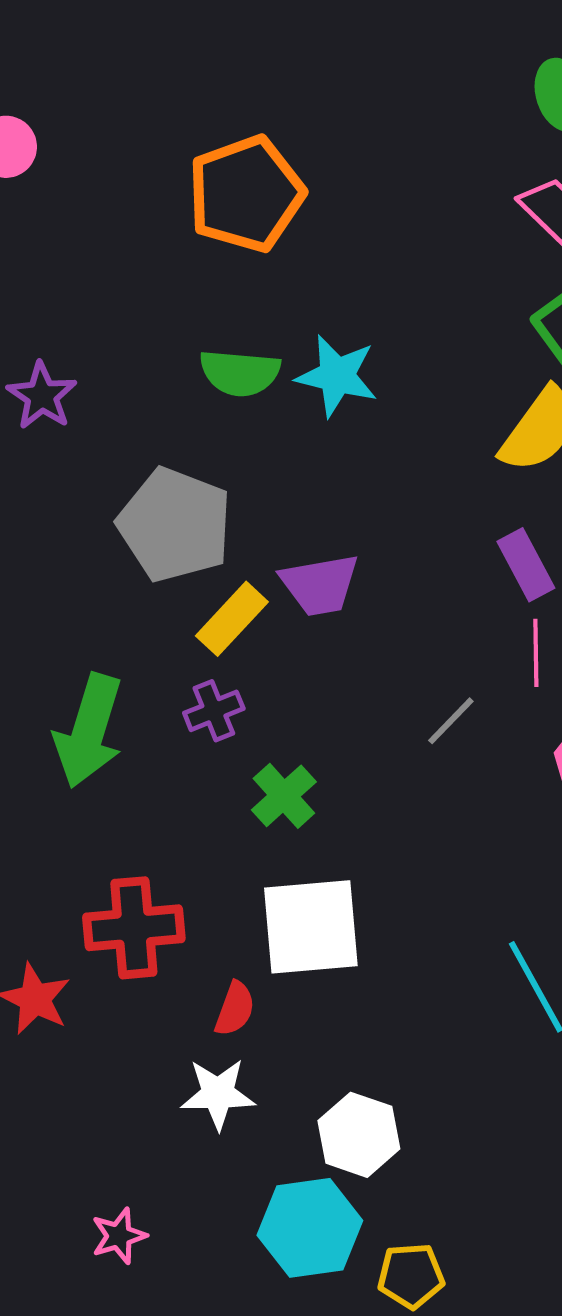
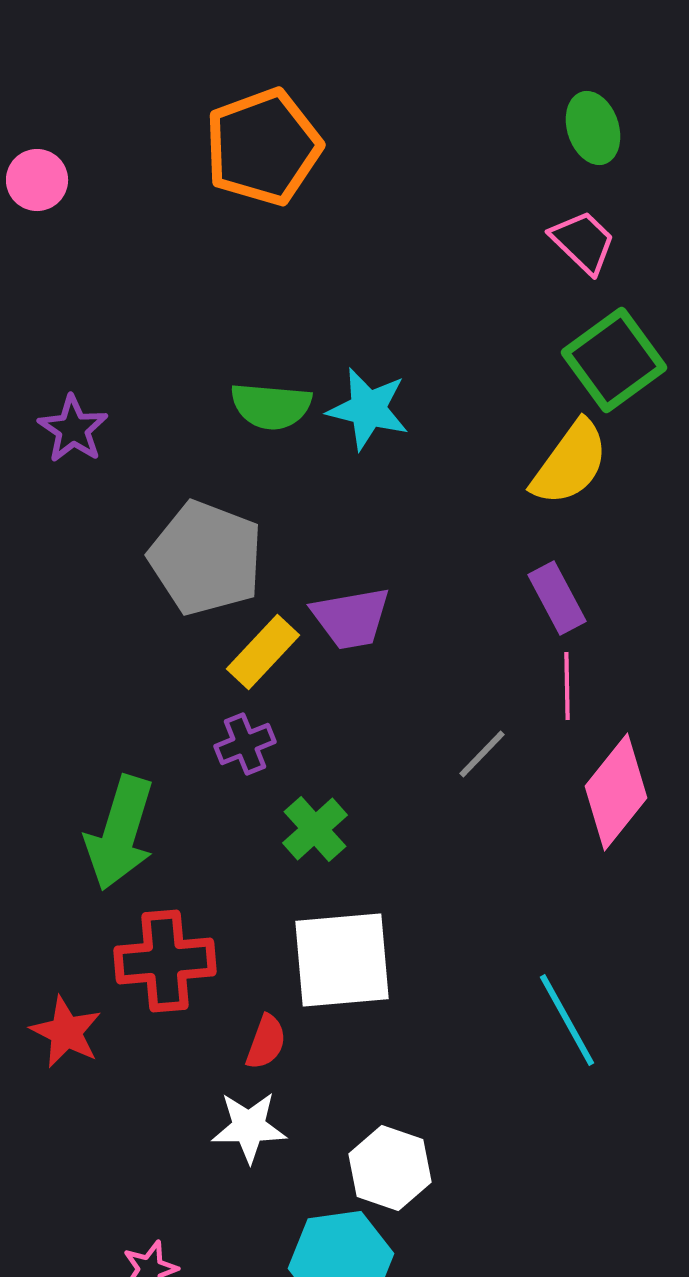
orange pentagon: (246, 194) -> (263, 147), moved
green arrow: (89, 731) -> (120, 833), moved

